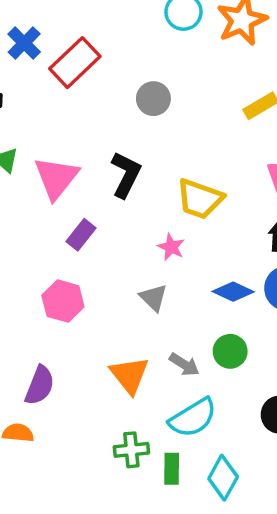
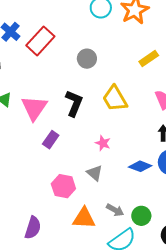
yellow trapezoid: (200, 199) -> (115, 99), moved, turned 44
pink hexagon: (63, 301) -> (63, 186), moved
green circle: (230, 351) -> (141, 216), moved
orange triangle: (129, 375) -> (84, 218), turned -45

